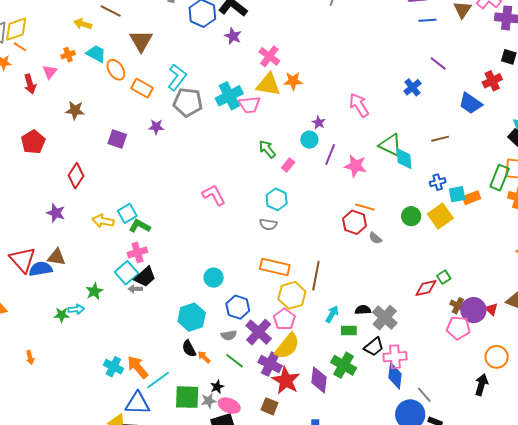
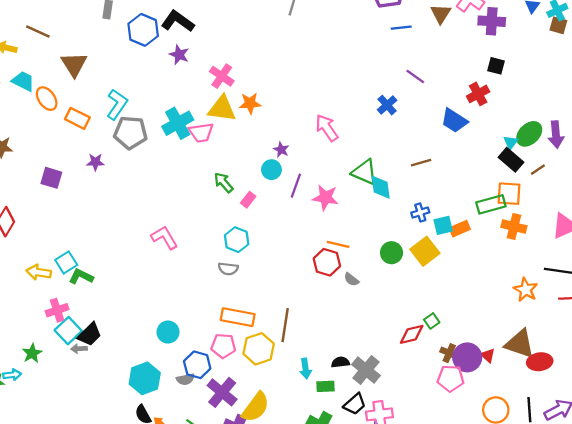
green rectangle: (500, 178) -> (491, 204), turned 55
pink cross: (137, 252) -> (57, 310), moved
cyan arrow: (332, 314) -> (305, 369), turned 144
pink pentagon: (284, 319) -> (223, 346), moved, turned -30
gray semicircle: (229, 335) -> (185, 379), moved

